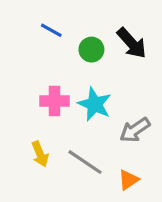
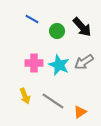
gray arrow: (135, 130) -> (84, 62), moved

